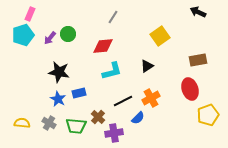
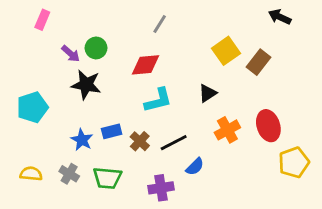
cyan pentagon: (23, 35) -> (32, 107), moved
purple arrow: (50, 38) -> (71, 54), turned -88
brown rectangle: (198, 60) -> (258, 62), moved, turned -42
black star: (59, 72) -> (86, 85), moved
orange cross: (151, 98) -> (227, 130), moved
brown cross: (98, 117) -> (140, 141), moved

